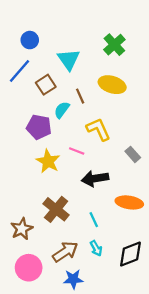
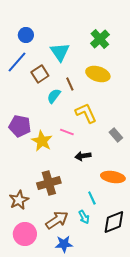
purple pentagon: (39, 127) -> (20, 126), moved
black arrow: (95, 178) -> (83, 156), size x0.7
brown cross: (56, 209) -> (49, 183), turned 35
cyan line: (94, 220) -> (92, 198), moved

